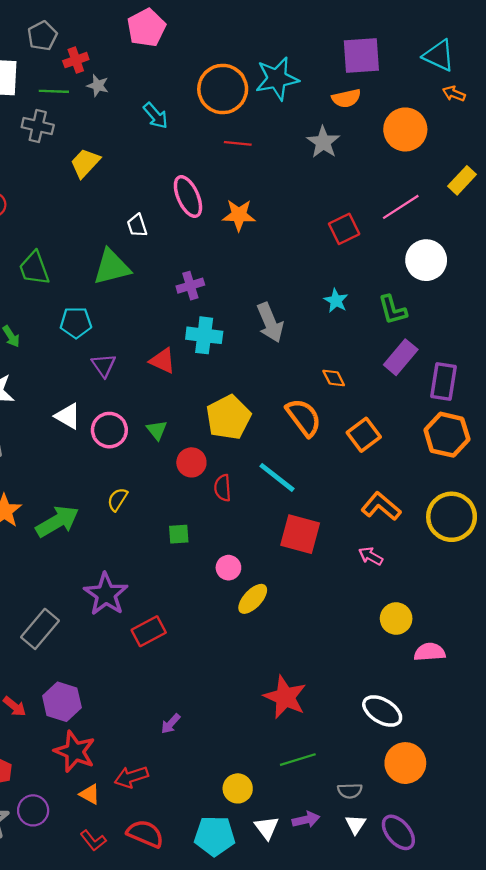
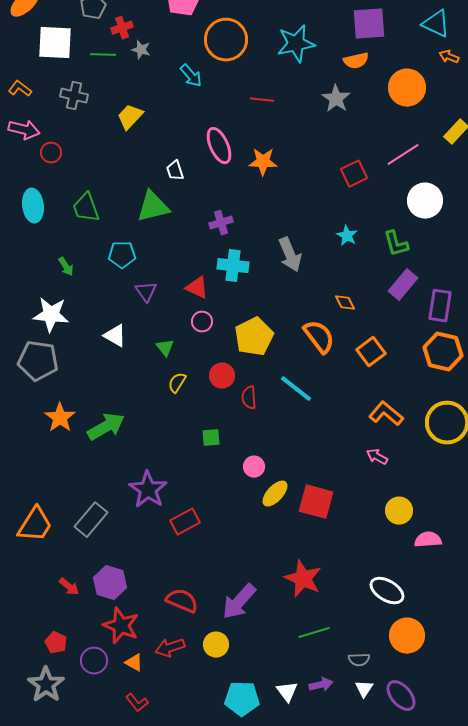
orange circle: (223, 89) -> (226, 40), moved
gray cross: (38, 126) -> (74, 96), moved
pink circle: (109, 430) -> (202, 322), moved, size x0.7
green triangle: (157, 430) -> (165, 348), moved
yellow semicircle: (117, 499) -> (177, 383), moved
red square: (300, 534) -> (316, 502), moved
purple arrow: (171, 724) -> (239, 602), moved, size x2.0
yellow circle: (238, 788) -> (216, 645), moved
purple circle: (33, 810) -> (94, 661), moved
red semicircle: (145, 834) -> (182, 601), moved

